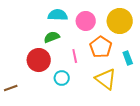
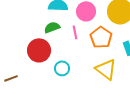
pink line: (75, 56) -> (75, 32), moved

